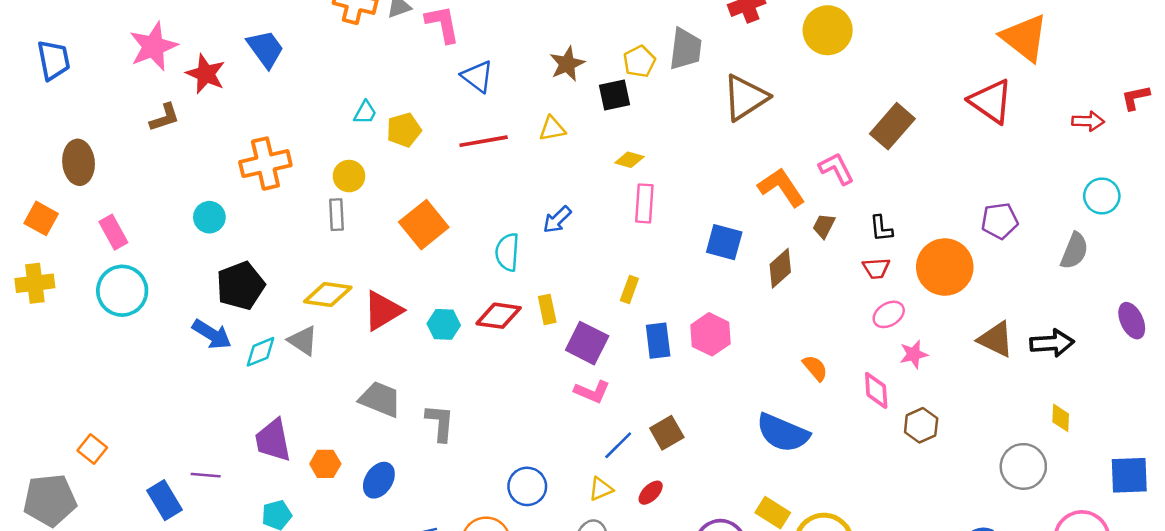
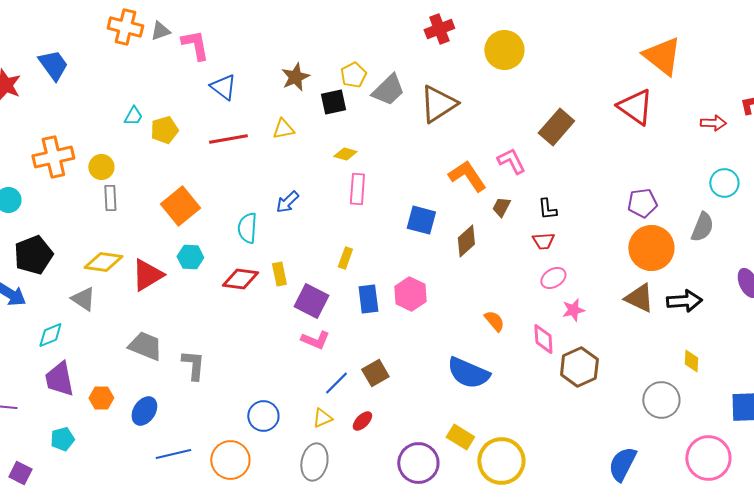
gray trapezoid: (686, 49) -> (388, 90), moved, turned 39
yellow circle: (349, 176) -> (101, 167), moved
orange circle: (945, 267) -> (651, 248), moved
cyan hexagon: (444, 324) -> (190, 257), moved
cyan diamond: (260, 352) -> (50, 335), moved
brown hexagon: (921, 425) -> (579, 367), size x1.4

